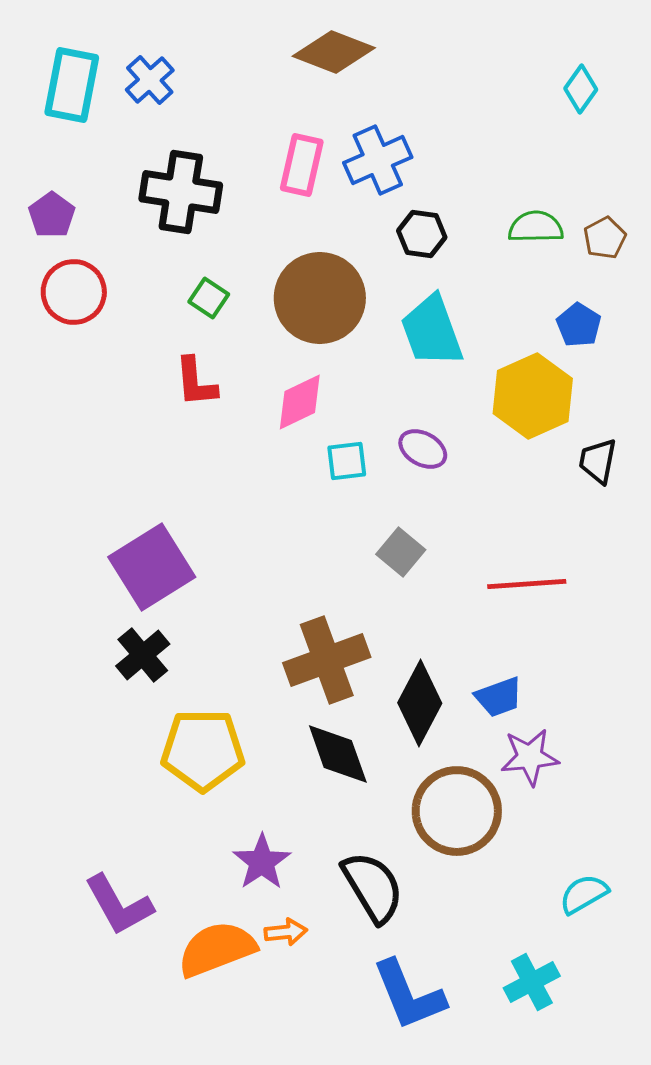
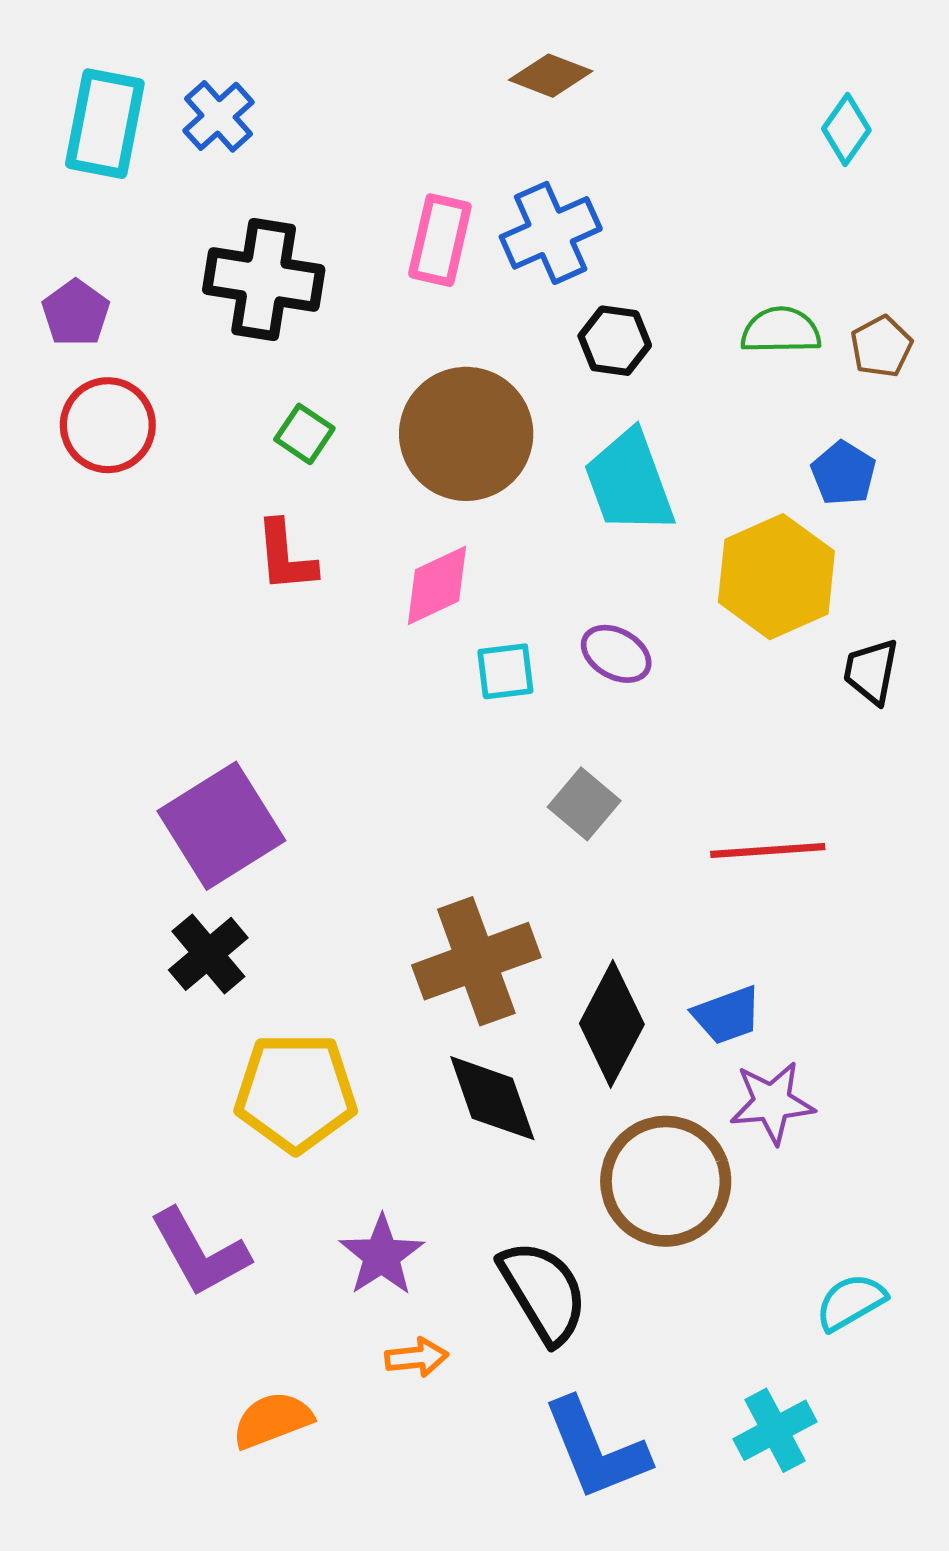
brown diamond: (334, 52) -> (551, 76), moved, size x0.7
purple L-shape: (119, 905) -> (200, 1253), moved
orange semicircle: (217, 949) -> (272, 1420), moved, size x0.7

